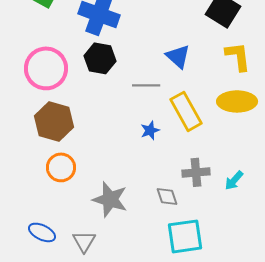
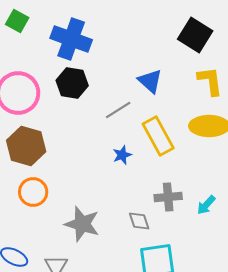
gray line: (146, 85) -> (118, 110), turned -32

